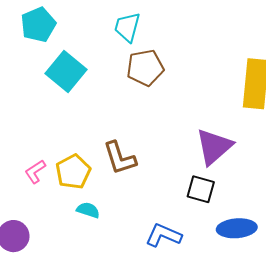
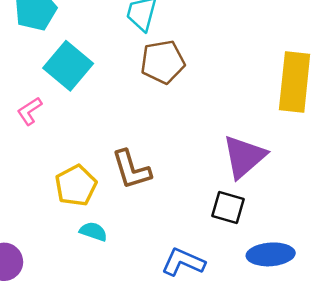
pink L-shape: (35, 172) -> (30, 111), moved

